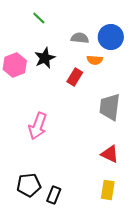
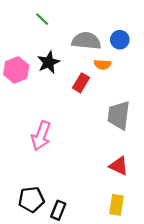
blue circle: (111, 37) -> (120, 40), size x0.7
gray semicircle: (80, 38) -> (86, 41), size x1.5

